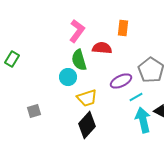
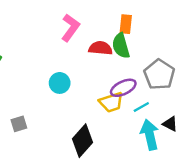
green semicircle: (79, 60) -> (121, 46), moved
yellow trapezoid: (87, 98) -> (111, 102), moved

